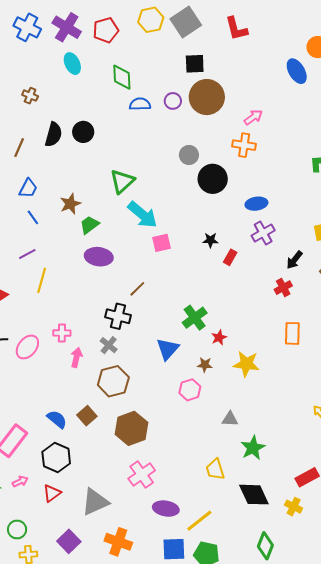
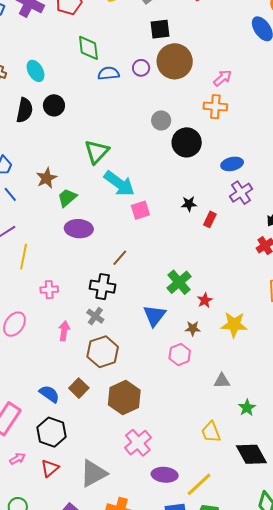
cyan ellipse: (72, 64) -> (36, 71), moved
pink cross: (62, 333) -> (49, 290), moved
green star: (253, 448) -> (247, 408), size x0.7

